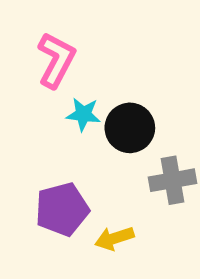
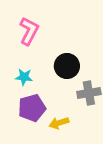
cyan star: (83, 114) -> (24, 77), moved

